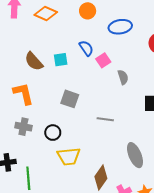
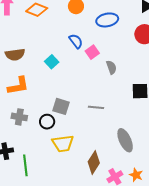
cyan square: (61, 60) -> (52, 62), moved, turned -32
brown semicircle: (34, 61) -> (15, 55), moved, turned -54
orange L-shape: (23, 94) -> (18, 86), turned 95
gray square: (70, 99) -> (61, 106), moved

